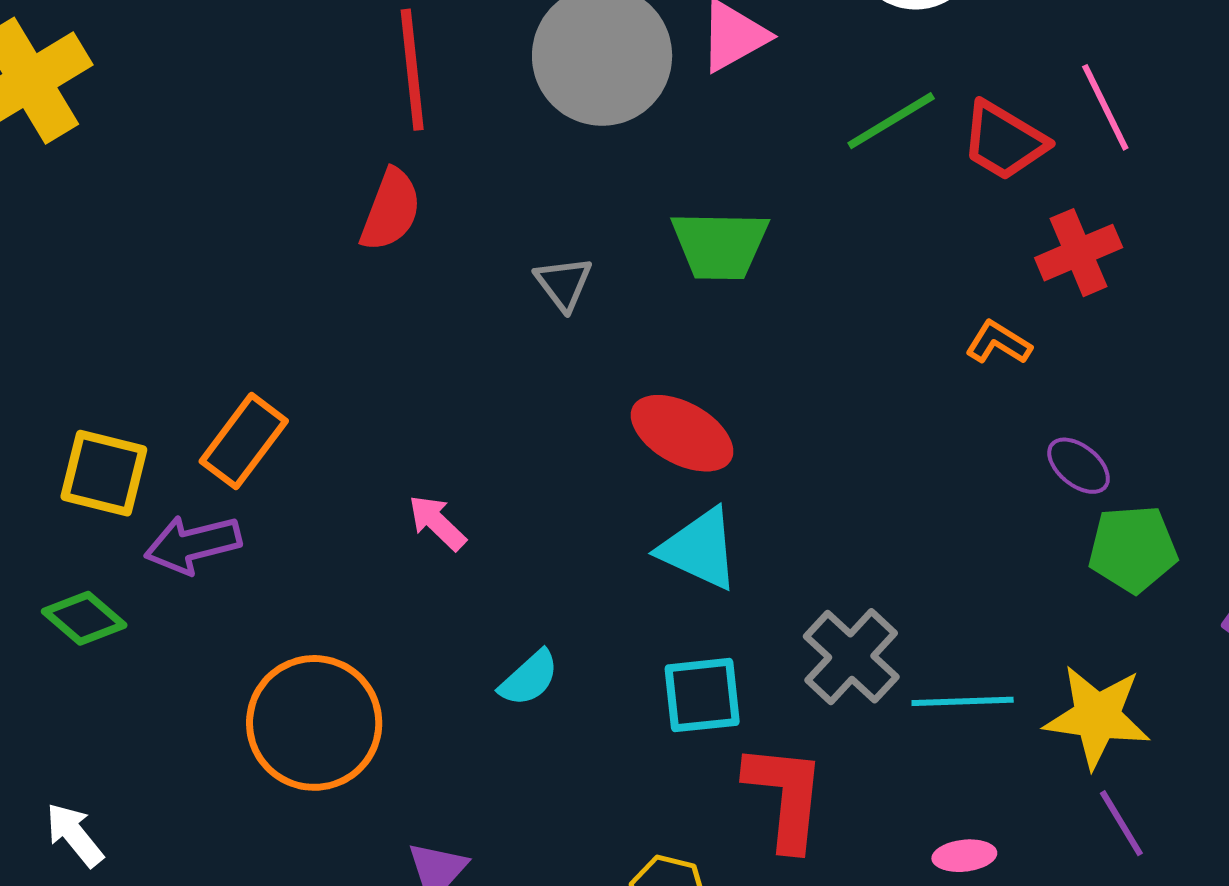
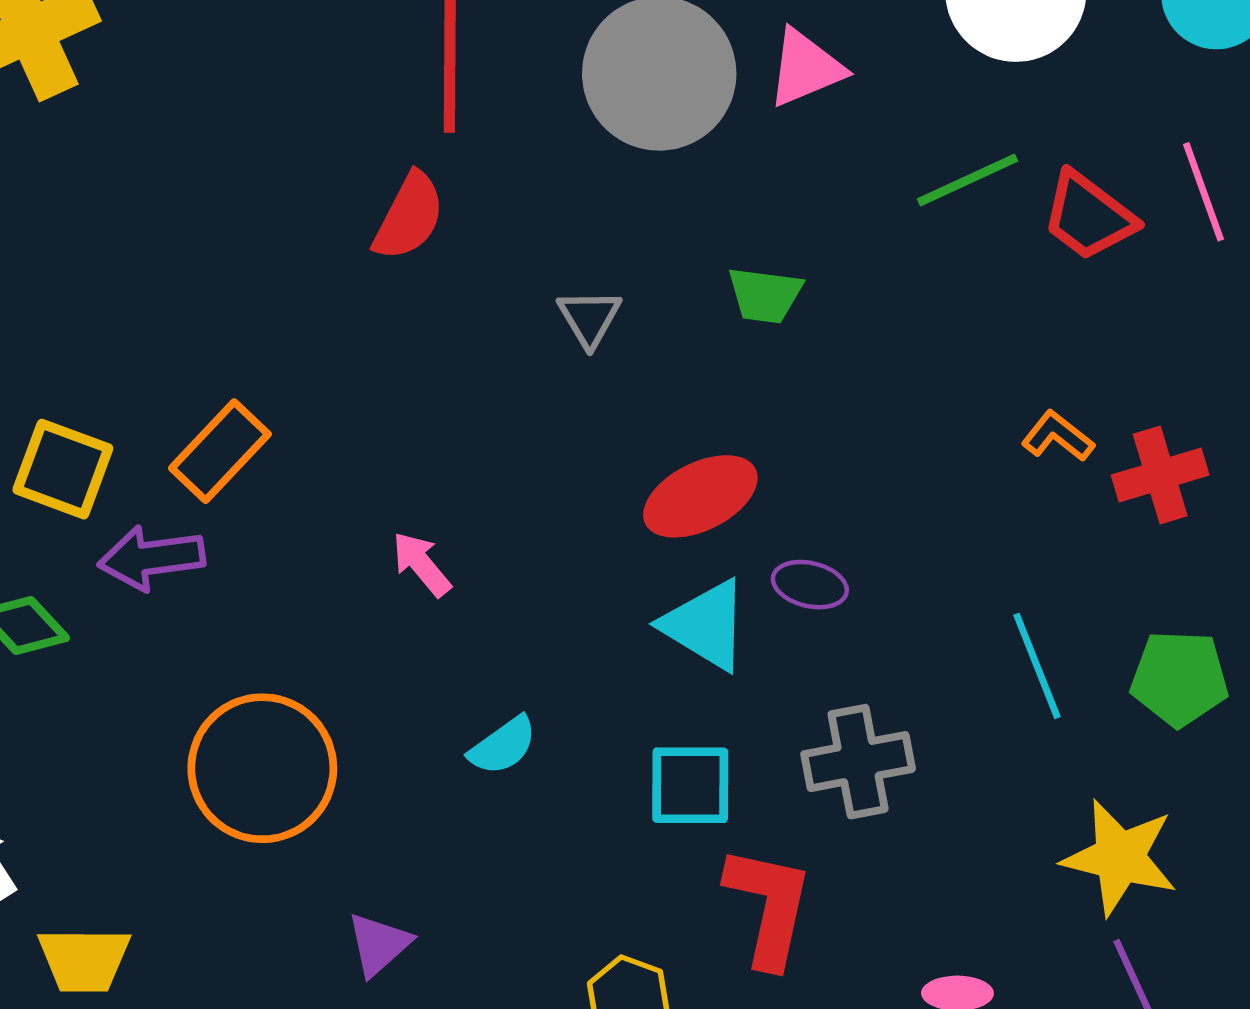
green trapezoid: (720, 245) -> (765, 295), size x0.7
red cross: (1079, 253) -> (1160, 475), moved
red ellipse: (682, 433) -> (700, 496), turned -62
purple ellipse: (1079, 466) -> (810, 585), moved, turned -32
gray cross: (851, 657) -> (858, 762), turned 30
cyan line: (963, 701) -> (1037, 666), moved, turned 64

